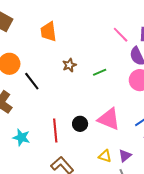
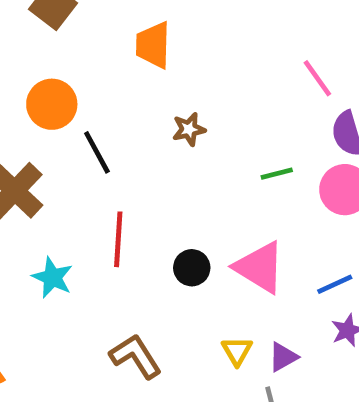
green line: (100, 72) -> (277, 174), moved
red line: (55, 131) -> (118, 239), moved
yellow triangle: (105, 156) -> (237, 351), turned 32

